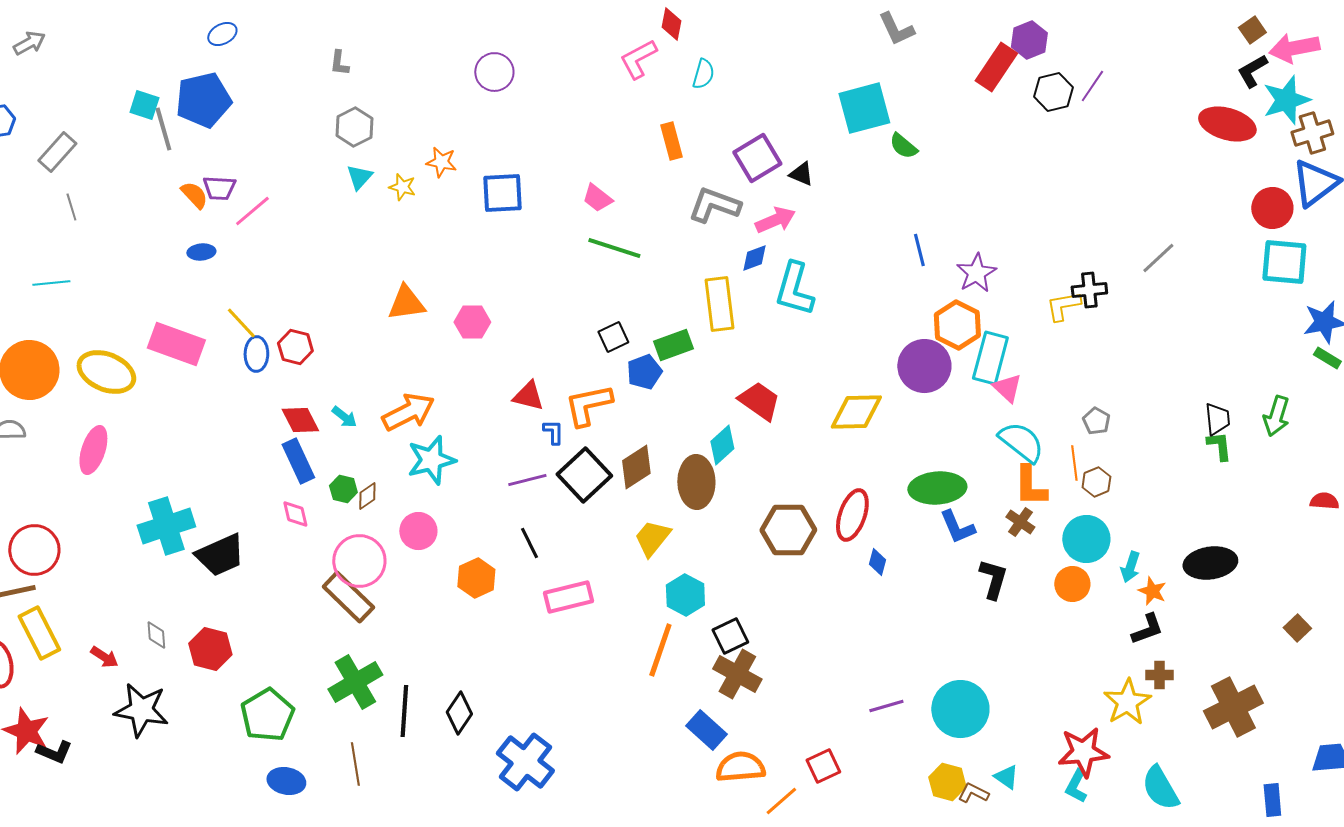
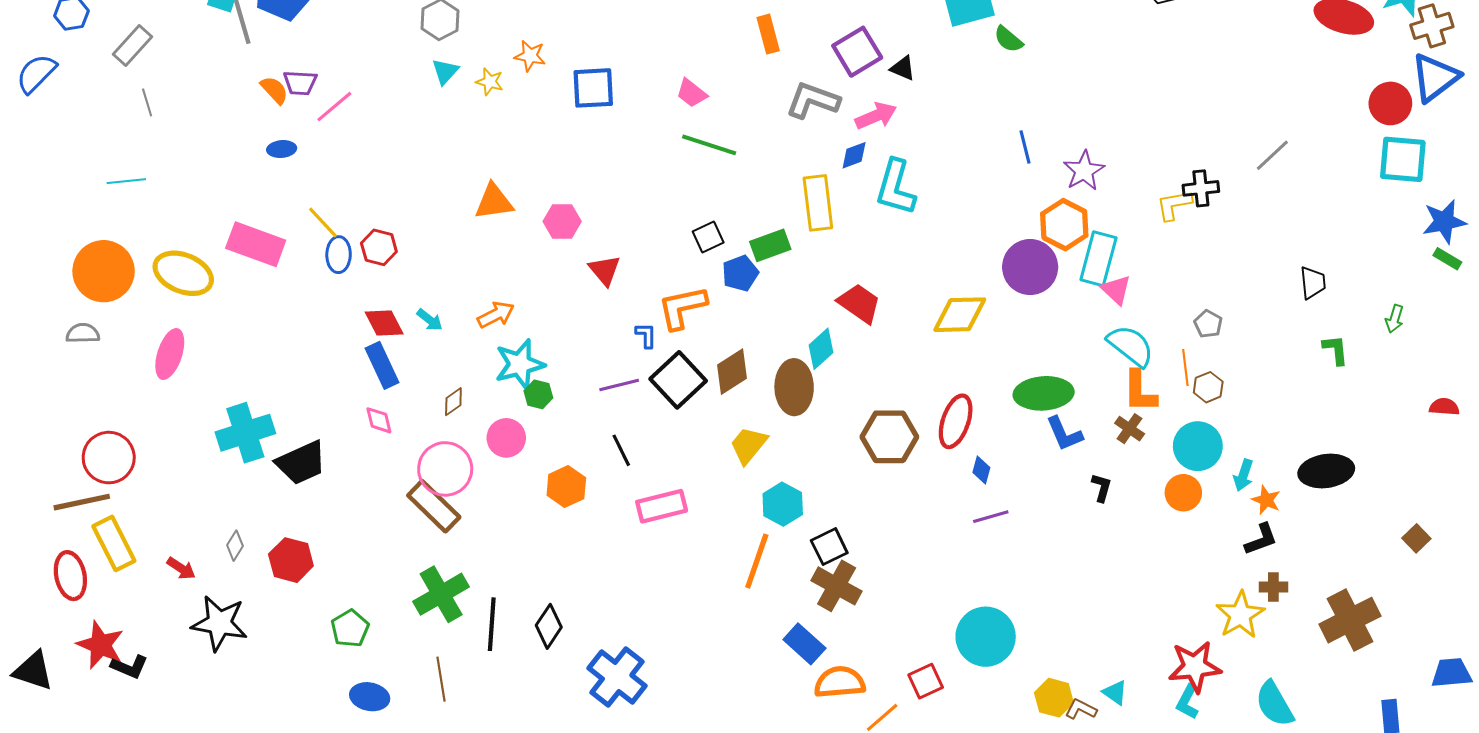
red triangle: (528, 396) -> (605, 270), moved, turned 36
orange arrow: (408, 412) -> (496, 315), size x0.7
green arrow: (1276, 416) -> (1395, 319), size x0.7
black trapezoid: (1217, 419) -> (1313, 283), moved
green hexagon: (343, 489) -> (538, 394), moved
black L-shape: (993, 579) -> (1102, 488), size x0.7
gray diamond: (156, 635) -> (235, 546), turned 36
purple line: (886, 706) -> (991, 517), moved
cyan circle: (960, 709) -> (986, 637), moved
green pentagon: (267, 715) -> (350, 628), size x0.7

